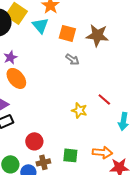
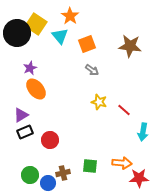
orange square: (67, 33) -> (87, 44), turned -36
brown star: (97, 35) -> (130, 46), moved
yellow star: (79, 110) -> (99, 102), moved
red circle: (34, 141) -> (50, 140), moved

